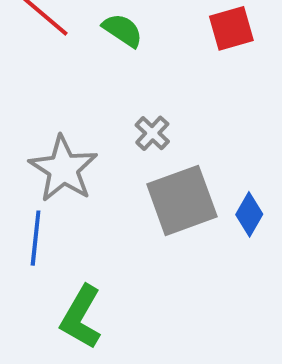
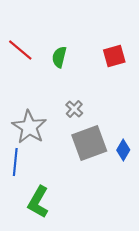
green semicircle: (123, 30) -> (59, 57), turned -110

